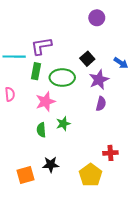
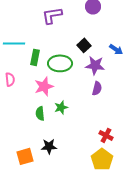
purple L-shape: (41, 46) -> (52, 15), moved
purple star: (99, 80) -> (95, 65), turned 30
red cross: (110, 153) -> (106, 135), turned 32
yellow pentagon: (91, 175) -> (102, 159), moved

